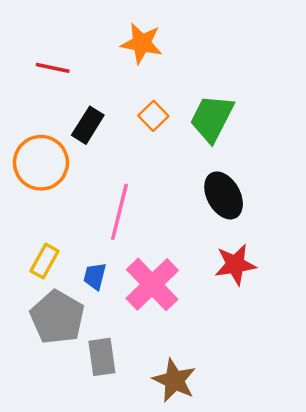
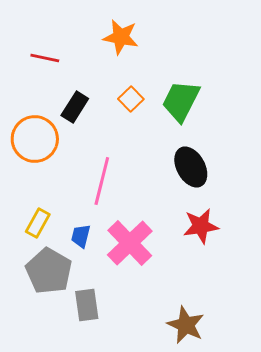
brown star: (174, 380) -> (186, 325), moved

